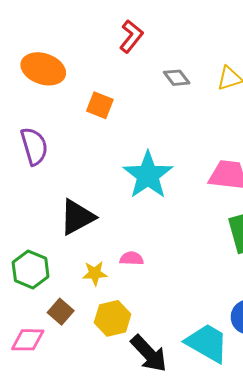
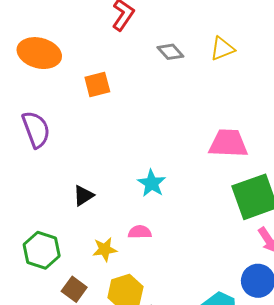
orange square: (100, 105) -> (97, 84), turned -32
cyan star: (148, 175) -> (152, 183), moved, size x0.6
black triangle: (77, 217) -> (83, 196), size x0.6

